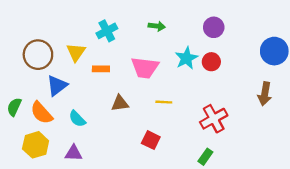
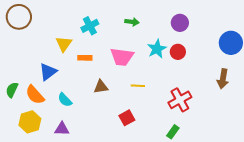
brown circle: (38, 55) -> (19, 17), moved
red square: (151, 140) -> (127, 118), turned 35

